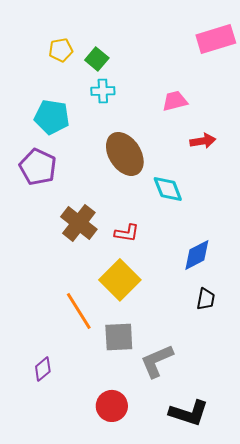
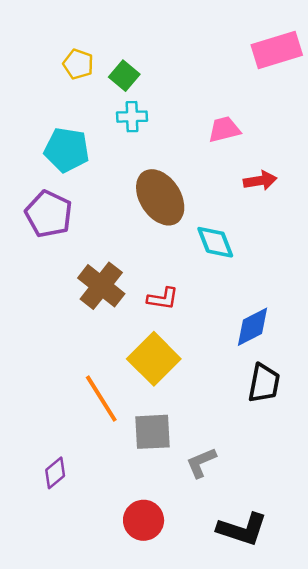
yellow pentagon: (61, 50) -> (78, 64), turned 30
black trapezoid: (206, 299) -> (264, 383), size x1.4
gray L-shape: (157, 361) -> (201, 463), size x0.7

